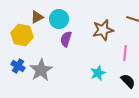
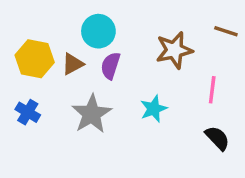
brown triangle: (37, 17) -> (73, 64), moved
gray star: (41, 70) -> (92, 114), moved
cyan star: (98, 73) -> (154, 109), moved

